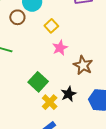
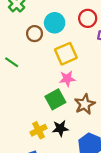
yellow square: (51, 26) -> (66, 54), size x1.5
green square: (38, 82) -> (55, 99), moved

